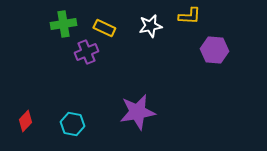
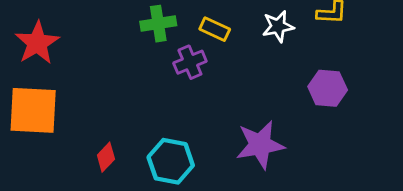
purple hexagon: (214, 50) -> (328, 88), moved
cyan hexagon: (72, 124) -> (171, 161), size x1.4

